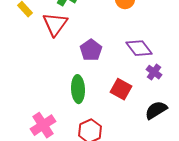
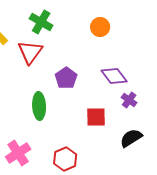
green ellipse: (78, 89) -> (39, 106), moved
red square: (121, 89) -> (96, 117), turned -30

